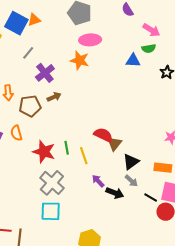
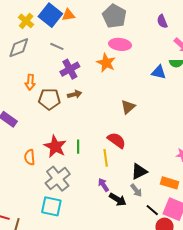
gray line: (28, 53) -> (57, 46), turned 64
orange semicircle: (16, 133) -> (30, 157), moved
brown triangle: (114, 144) -> (128, 107), moved
yellow line: (84, 156) -> (106, 158), moved

